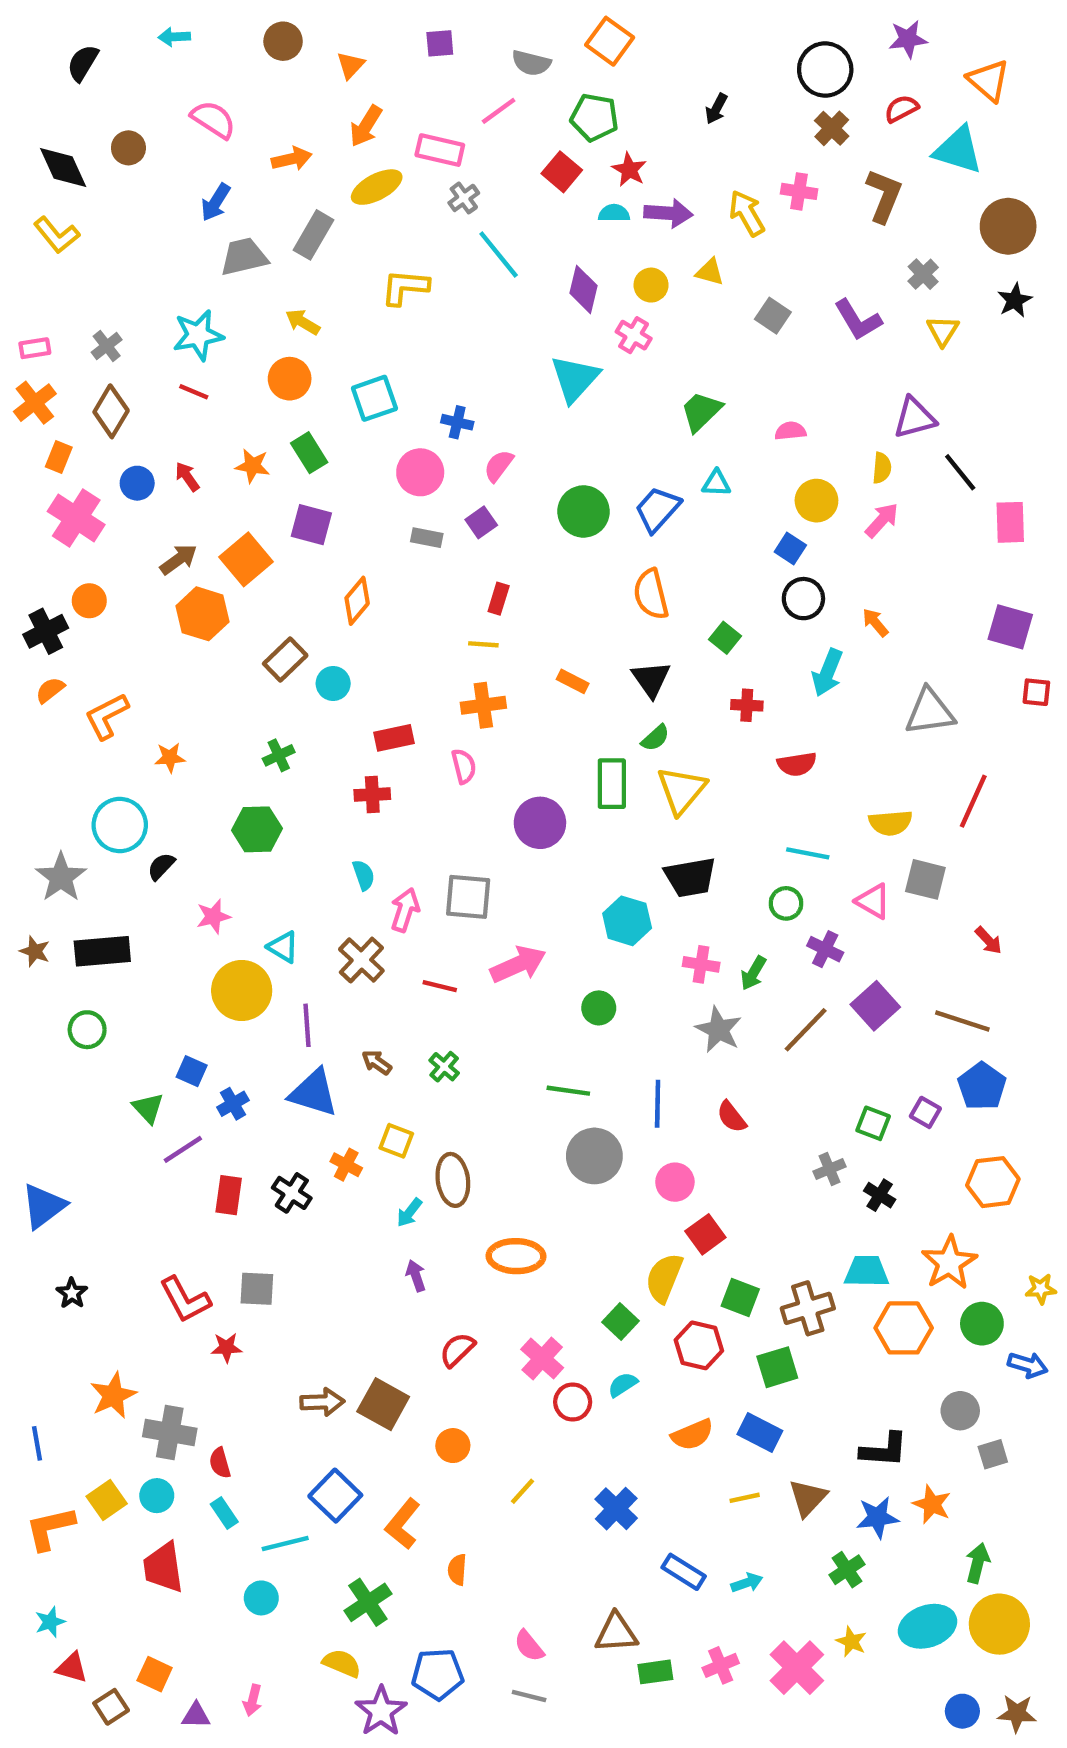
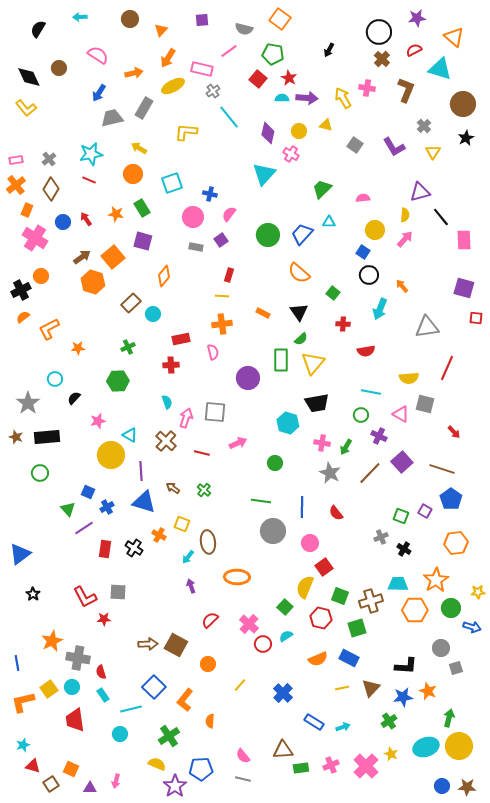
orange semicircle: (651, 594) -> (299, 273), turned -35
cyan circle: (120, 825) -> (55, 379), size x0.6
pink arrow: (518, 964) -> (238, 443), size x0.7

